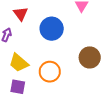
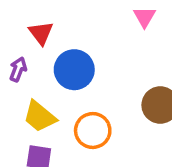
blue circle: (52, 29) -> (74, 70), moved

